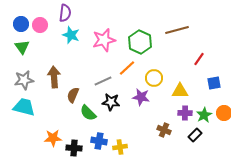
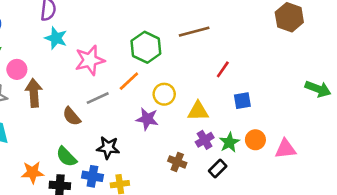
pink circle: (40, 25) -> (17, 69), moved
pink star: (104, 40) -> (90, 60), moved
brown semicircle: (73, 95) -> (72, 116), moved, turned -63
black star: (111, 102) -> (108, 148), moved
green semicircle: (88, 113) -> (66, 157), moved
purple cross: (185, 113) -> (205, 140), turned -32

